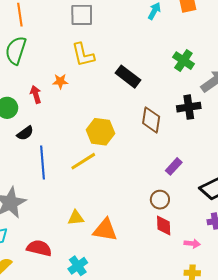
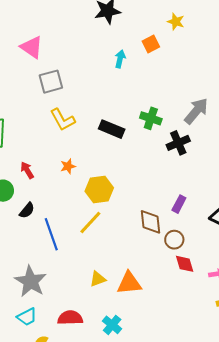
green cross: (183, 61) -> (151, 118), moved
orange star: (60, 81) -> (68, 166), moved
brown diamond: (151, 120) -> (151, 222), moved

